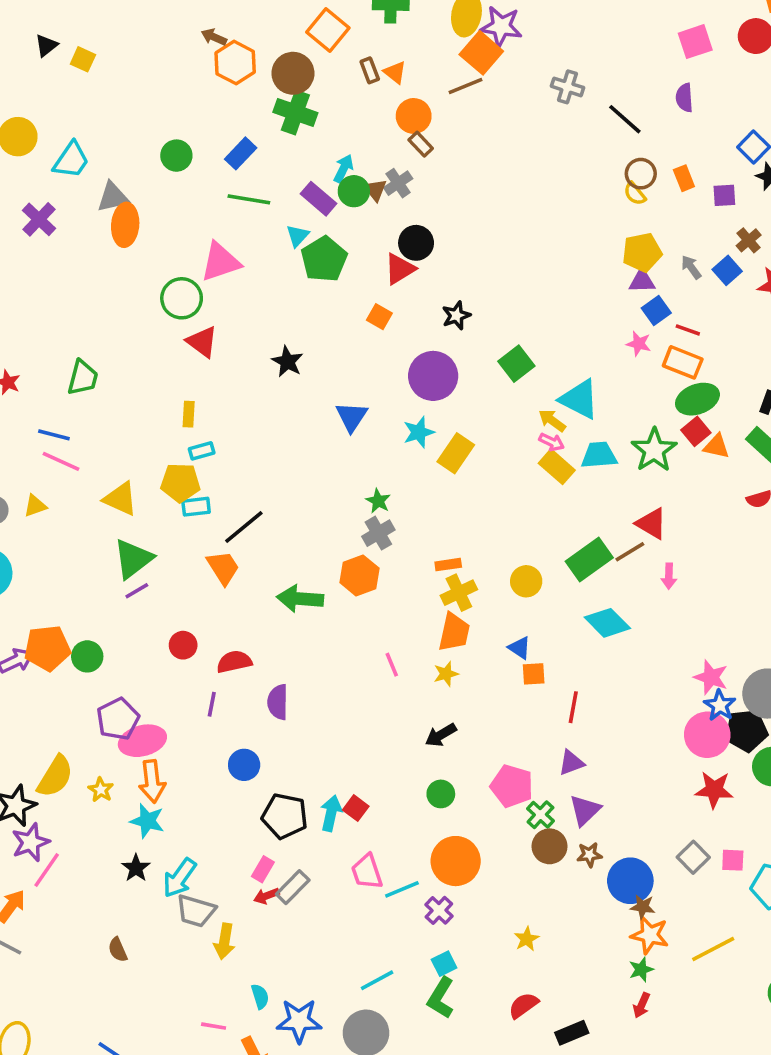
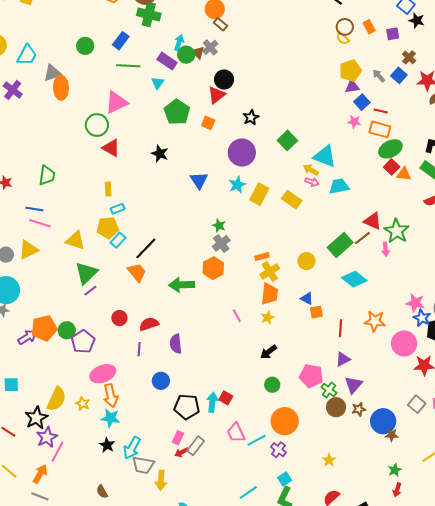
green pentagon: (324, 259) -> (177, 112), moved
green star: (654, 450) -> (397, 231), moved
yellow rectangle: (557, 467) -> (292, 200), moved
yellow triangle: (35, 506) -> (28, 250), size x1.5
cyan rectangle: (196, 507) -> (118, 240), turned -35
purple pentagon: (118, 719) -> (83, 342), moved
pink circle: (707, 735) -> (404, 343), moved
orange star: (650, 935) -> (375, 321), moved

